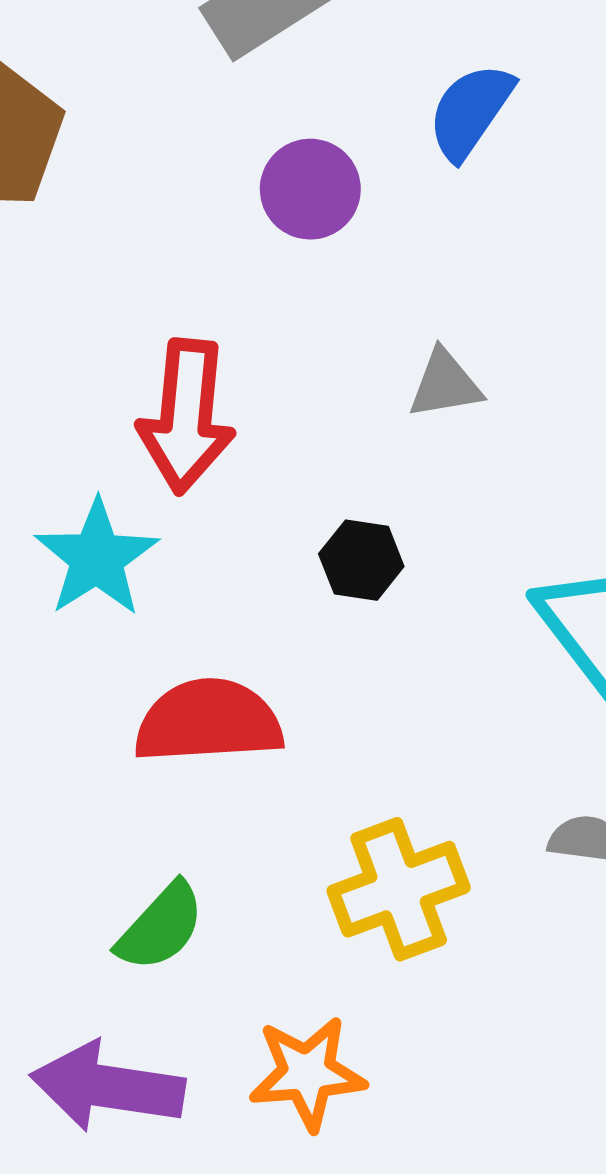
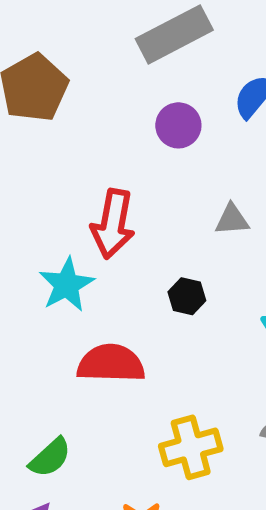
green semicircle: (161, 927) -> (50, 457), moved

